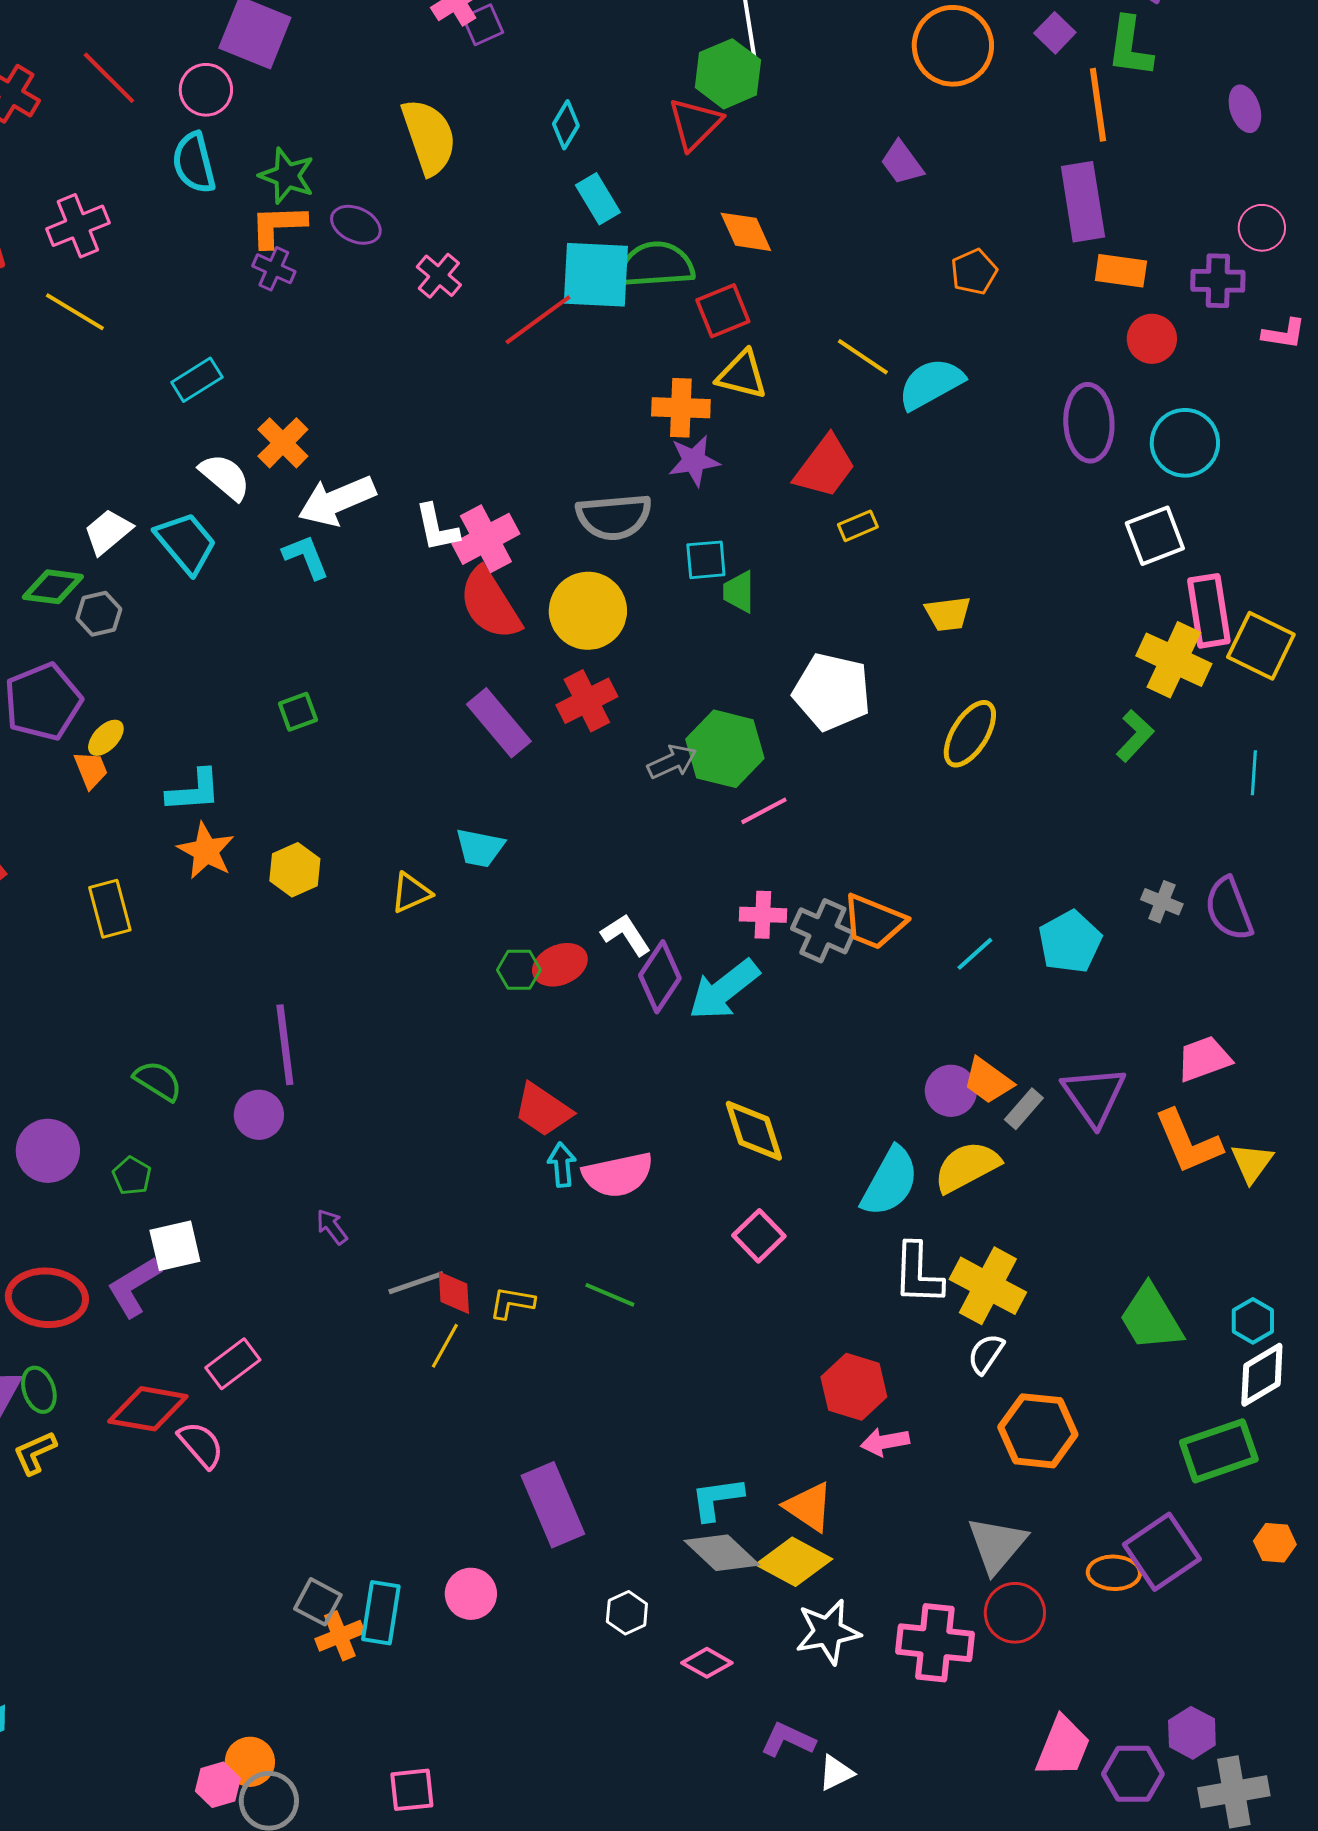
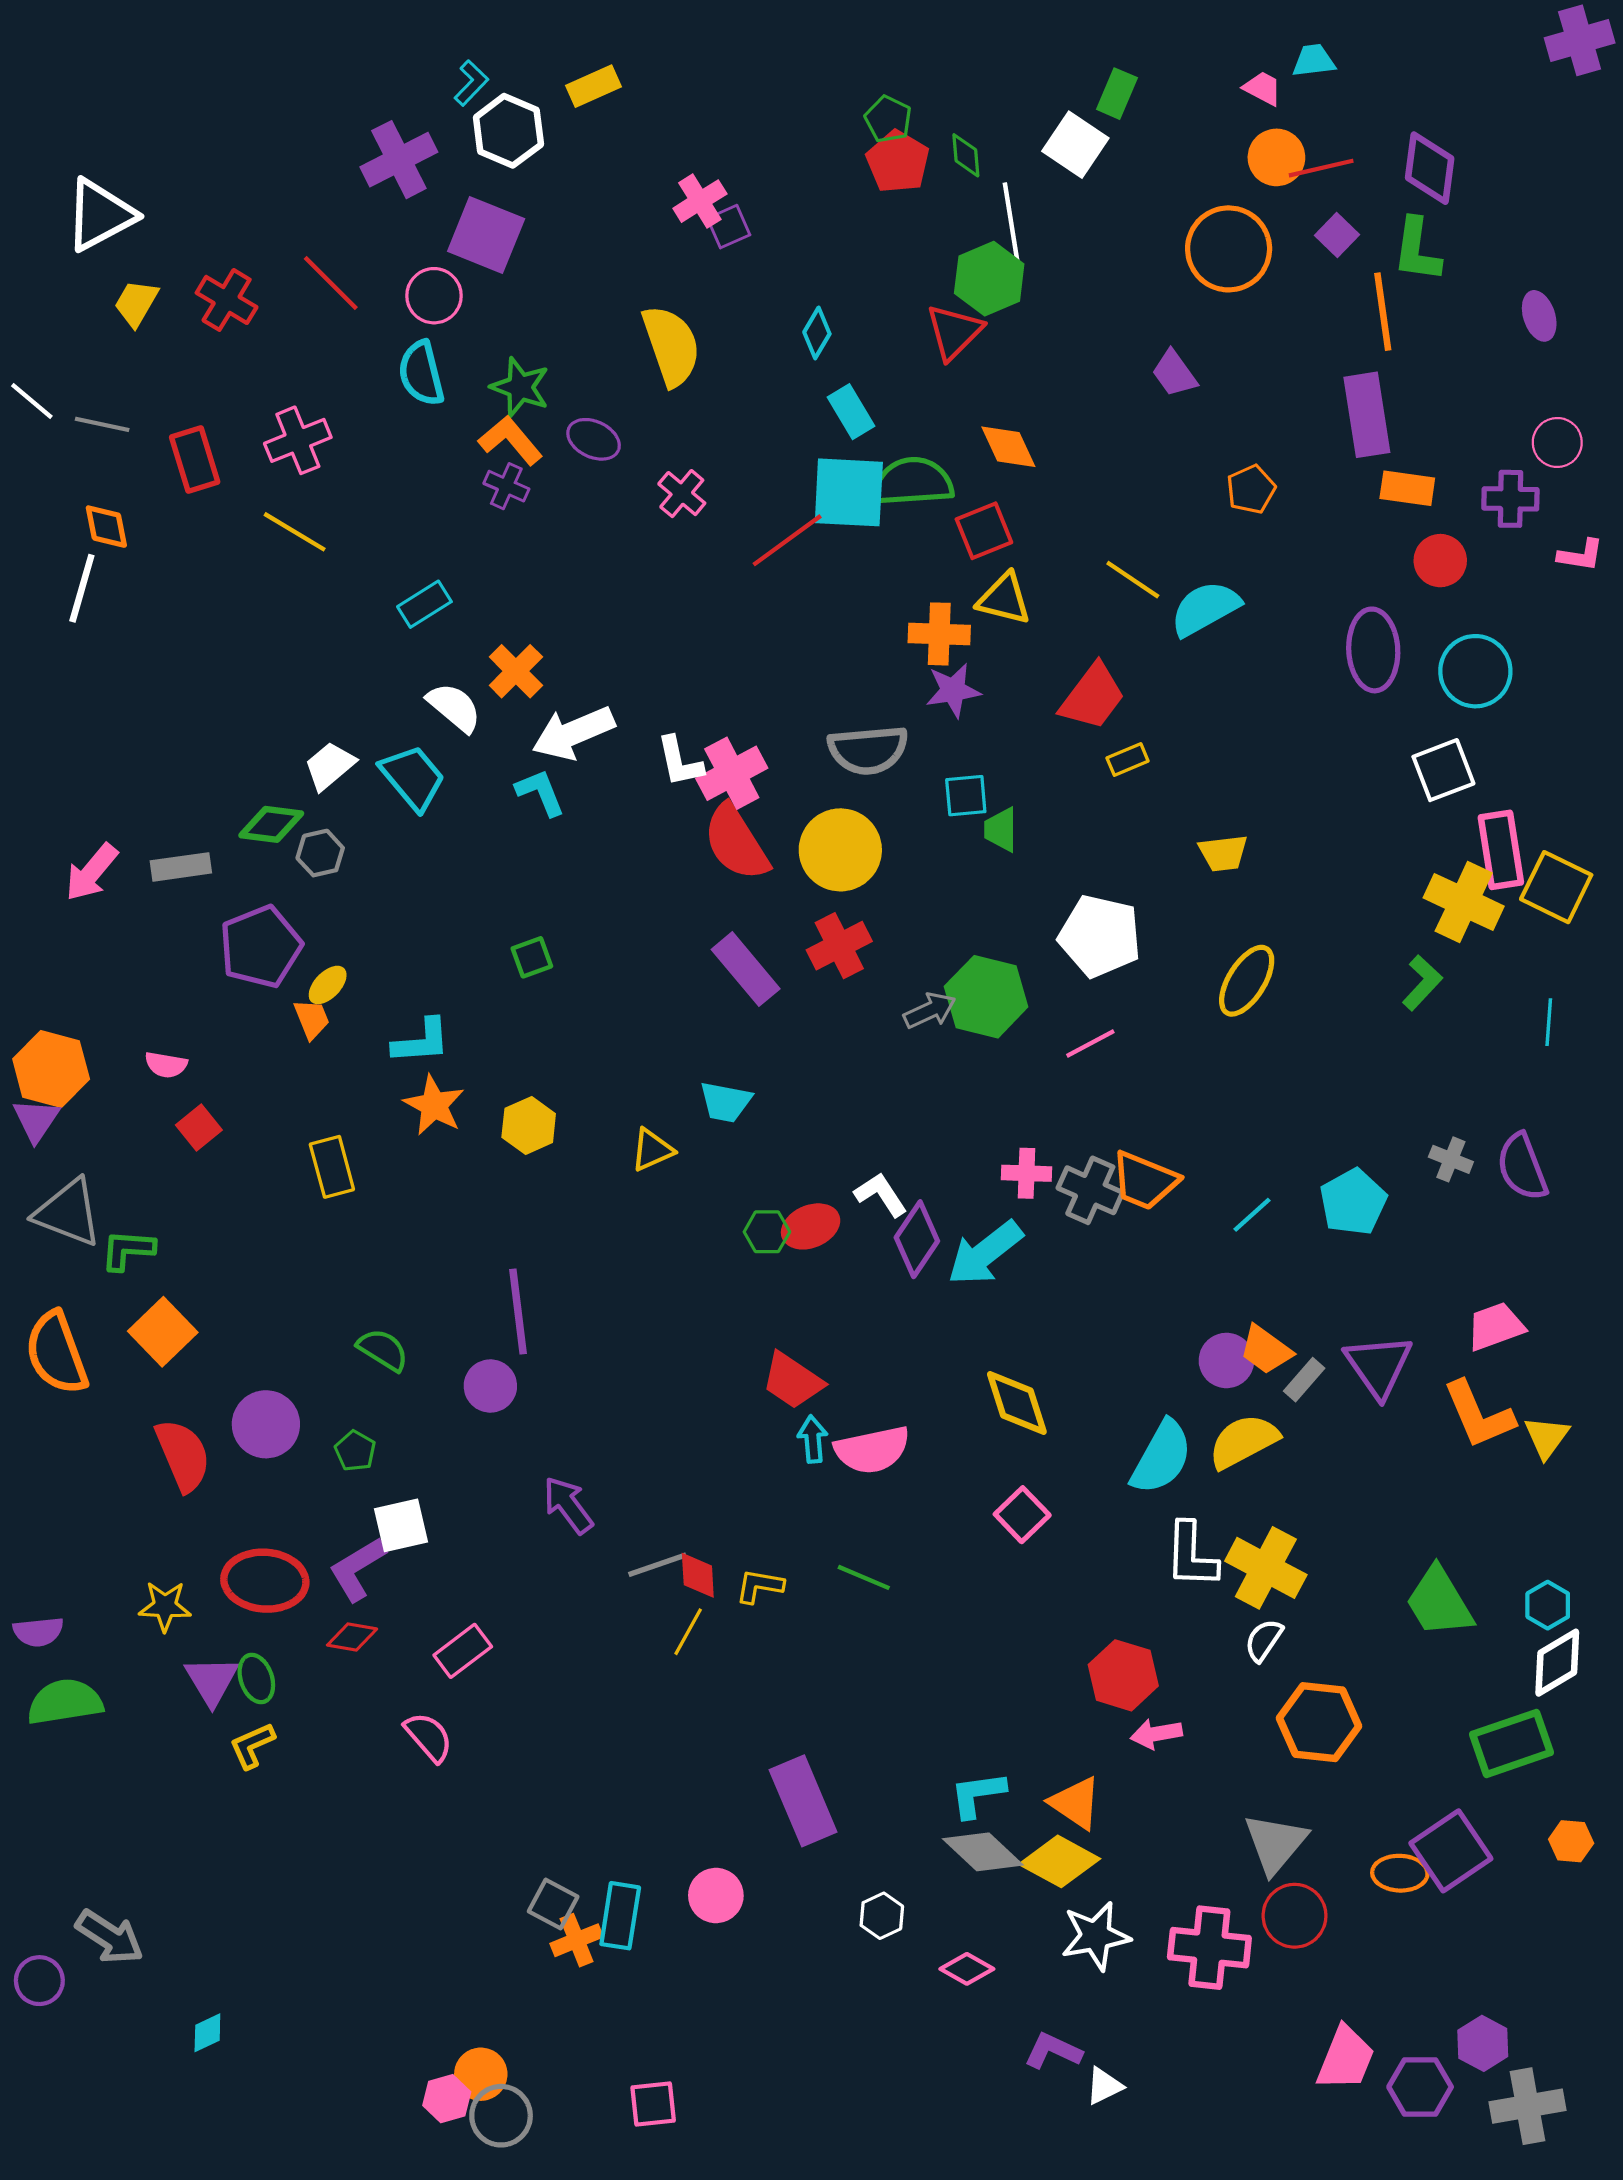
orange L-shape: (278, 226) -> (511, 440), turned 52
pink line: (764, 811) -> (1090, 1043), moved
purple arrow: (332, 1227) -> (568, 1505), size x1.5
red diamond: (148, 1409) -> (352, 1637), moved, size x0.6

